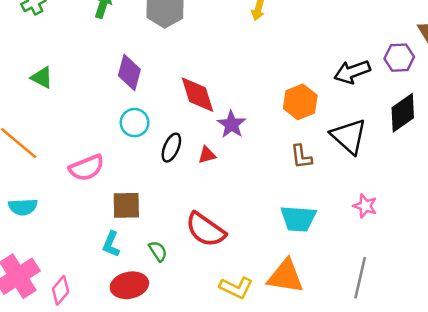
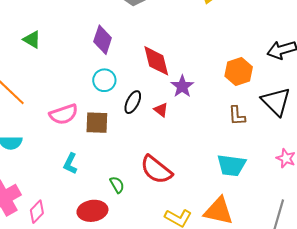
red triangle: (207, 155) -> (161, 110), turned 49
brown square: (126, 205) -> (97, 123), moved
cyan L-shape: (111, 244) -> (70, 164), moved

